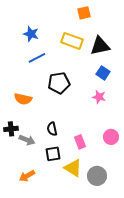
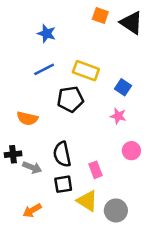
orange square: (84, 13) -> (100, 16), turned 32
blue star: (31, 34) -> (46, 33), moved
yellow rectangle: (72, 41) -> (86, 71), moved
black triangle: (100, 46) -> (131, 23), moved, turned 45
black semicircle: (52, 129) -> (62, 154), size x1.5
pink circle: (111, 137) -> (131, 151), moved

